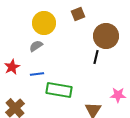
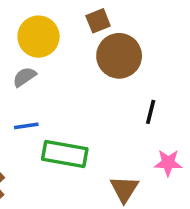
brown circle: (106, 36) -> (119, 56), moved
black line: (96, 57) -> (151, 112), moved

